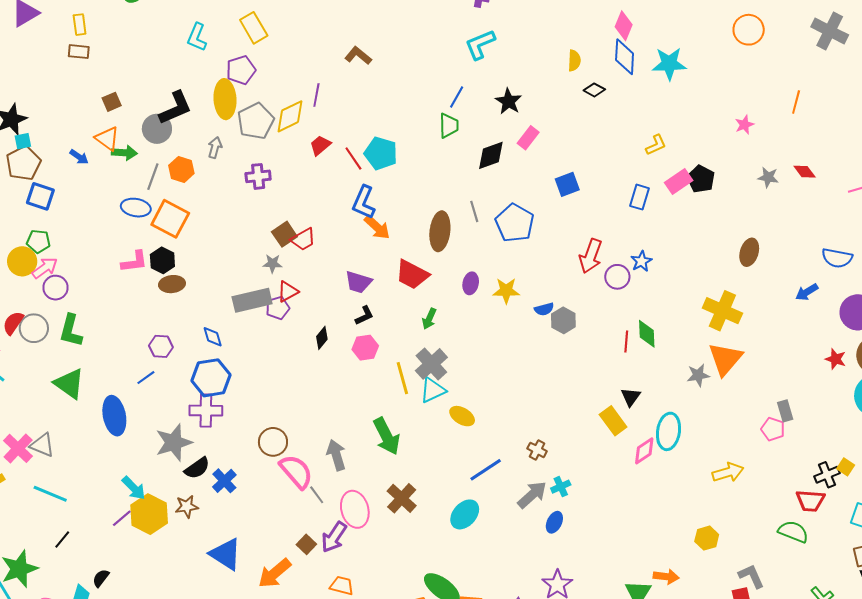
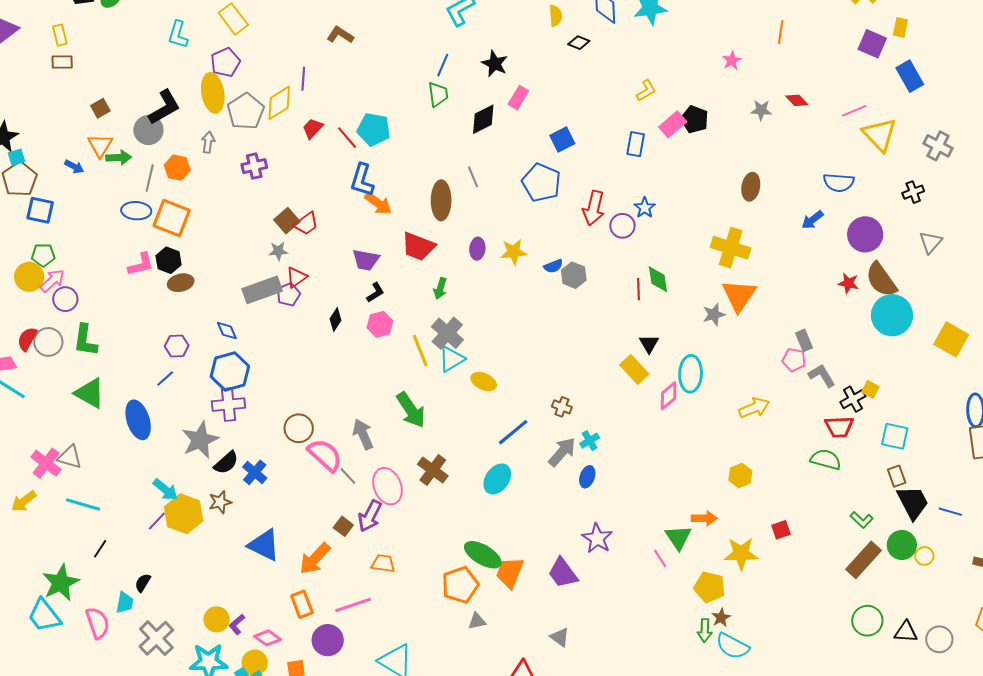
orange triangle: (107, 139) -> (100, 145), turned 32
blue pentagon: (515, 223) -> (541, 183), moved
gray L-shape: (751, 576) -> (822, 376), moved

